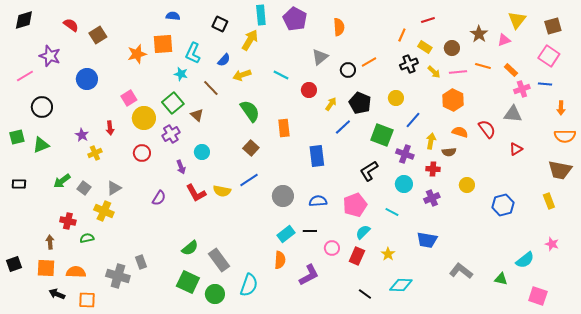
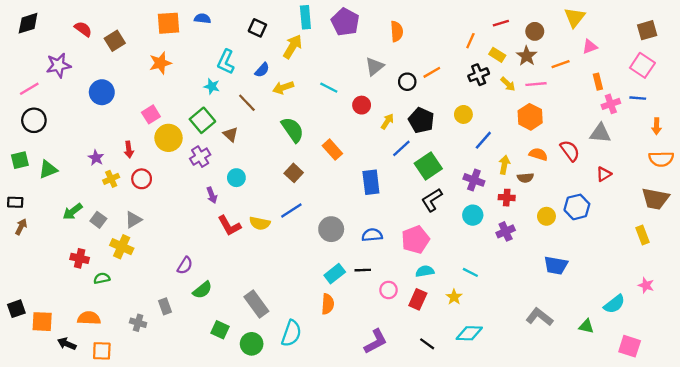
yellow triangle: (517, 20) -> (575, 17), moved
brown star: (479, 34) -> (527, 56), moved
orange square: (163, 44) -> (169, 23), moved
brown circle: (452, 48) -> (535, 31), moved
purple star: (50, 56) -> (59, 65), turned -30
orange line: (483, 66) -> (561, 64), moved, turned -35
orange rectangle: (511, 70) -> (598, 82), turned 32
black circle: (42, 107) -> (34, 120), moved
orange rectangle: (284, 128) -> (332, 150), turned -36
green square: (382, 135) -> (428, 166), moved, turned 35
red circle: (142, 153) -> (142, 179), moved
black rectangle: (19, 184) -> (15, 202), moved
purple semicircle: (159, 198) -> (185, 265), moved
blue hexagon: (503, 205) -> (577, 207), moved
cyan line: (392, 212) -> (470, 272), moved
cyan semicircle: (363, 232) -> (425, 271), turned 35
blue trapezoid: (427, 240) -> (556, 265), moved
brown arrow: (50, 242) -> (21, 227), moved, turned 32
green semicircle: (190, 248) -> (202, 290), moved
orange square: (46, 268) -> (42, 322), moved
purple L-shape: (309, 275) -> (376, 341), moved
gray cross: (118, 276) -> (138, 323), size x0.6
green square: (188, 282) -> (220, 330), size x0.7

